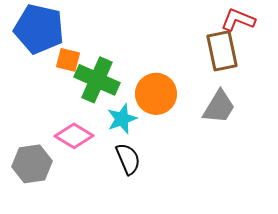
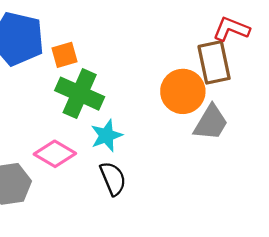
orange square: (68, 60) -> (65, 55), moved, turned -30
orange circle: (156, 94) -> (183, 91), moved

